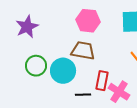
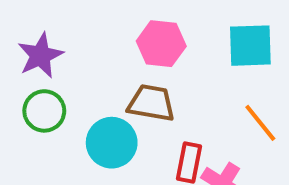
green circle: (36, 66) -> (44, 111), moved

